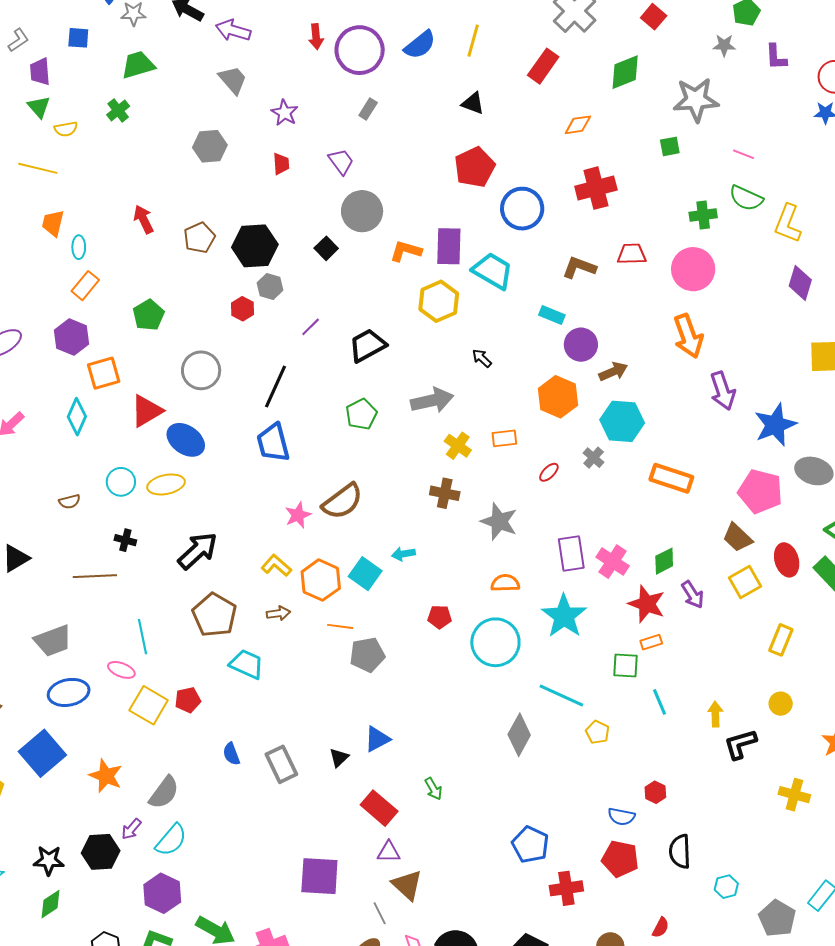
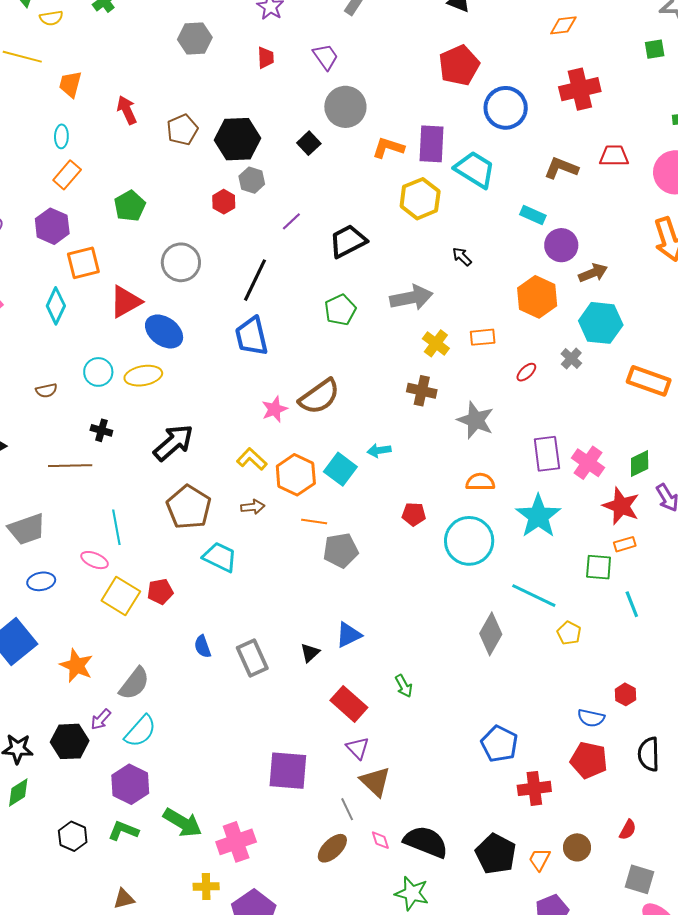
orange trapezoid: (53, 223) -> (70, 84), moved
blue ellipse: (69, 692) -> (41, 581), size x0.7
purple triangle: (389, 852) -> (358, 748), turned 45

